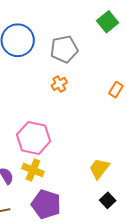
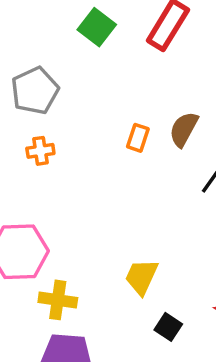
orange cross: (59, 84) -> (40, 151), turned 35
yellow cross: (33, 170) -> (58, 300), moved

